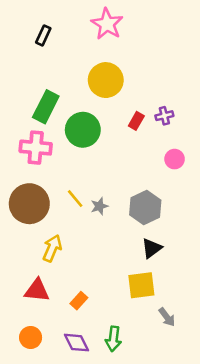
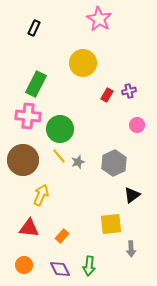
pink star: (107, 24) -> (99, 19), moved
green circle: (83, 130) -> (60, 129), moved
black triangle: (152, 248) -> (132, 195), moved
gray arrow: (167, 317) -> (131, 249), turned 35

